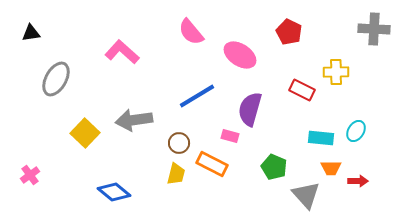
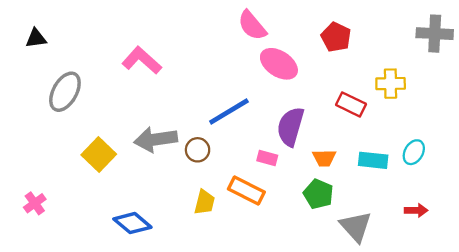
pink semicircle: (191, 32) -> (252, 25), moved
brown circle: (179, 143) -> (198, 150), moved
orange trapezoid: (331, 168) -> (324, 158), moved

